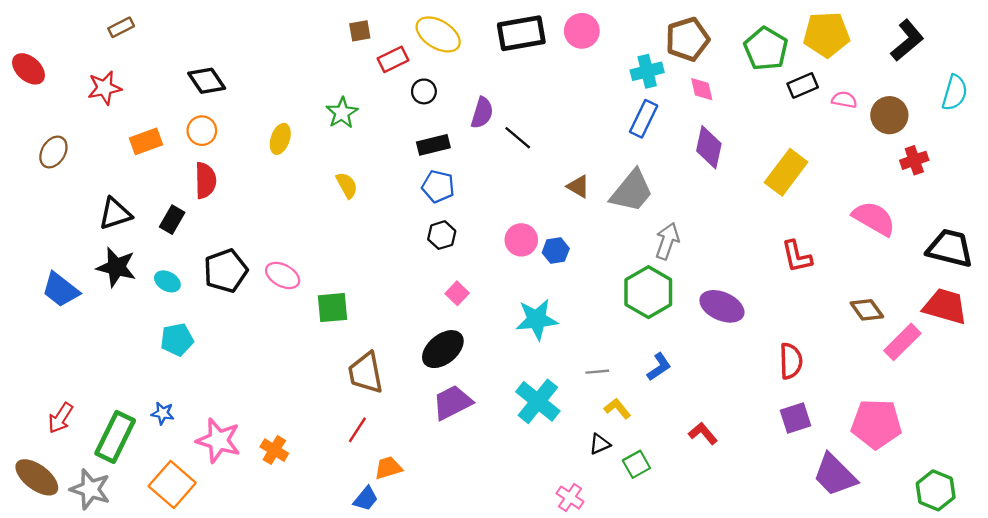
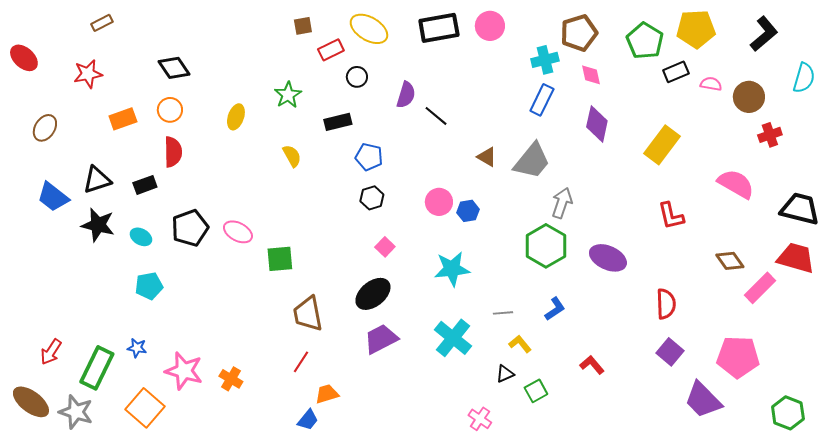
black rectangle: (433, 145) -> (338, 122), moved
black rectangle: (172, 220) -> (145, 185), turned 40
blue trapezoid: (61, 290) -> (53, 197), moved
purple square: (796, 418) -> (670, 352), turned -32

